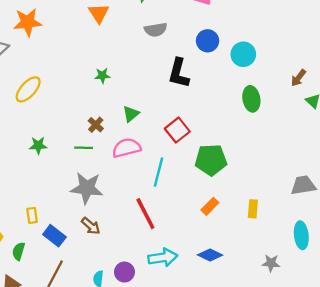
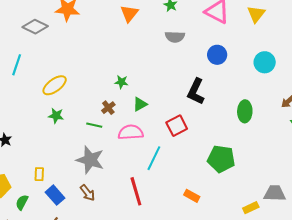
cyan circle: (243, 54) -> (265, 62), moved
black L-shape: (179, 73) -> (196, 92), moved
green star: (102, 76) -> (121, 82), moved
yellow ellipse: (28, 89) -> (55, 85), moved
green pentagon: (211, 160) -> (221, 159), moved
orange rectangle: (210, 206) -> (192, 196), turned 63
yellow rectangle: (253, 209) -> (251, 208), moved, turned 49

